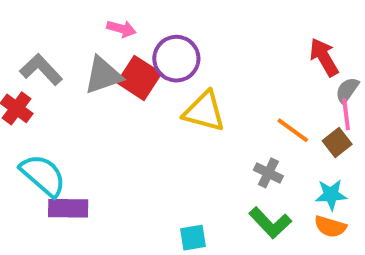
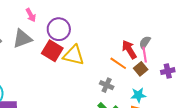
pink arrow: (121, 29) -> (31, 15), turned 48
red arrow: (324, 57) -> (129, 50), moved
red square: (139, 78) -> (52, 51), moved

